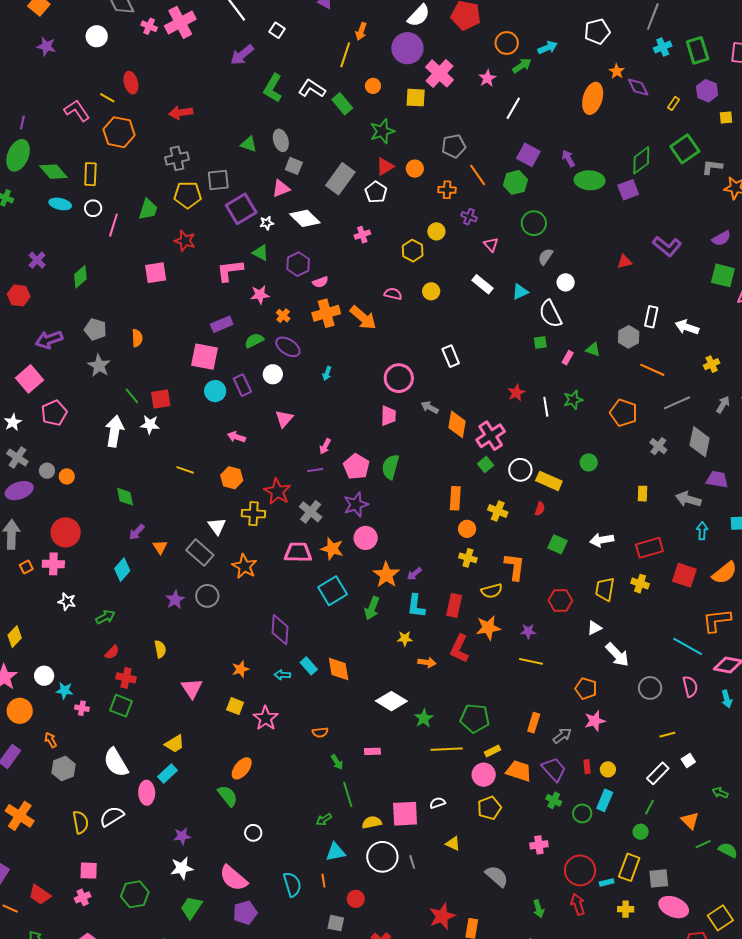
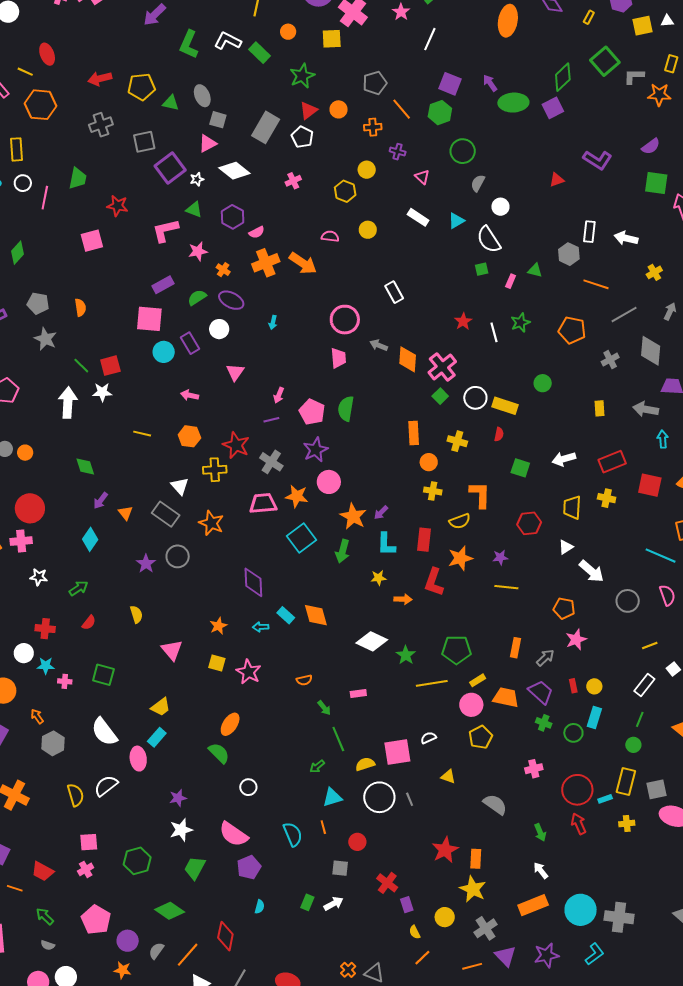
yellow square: (726, 117) -> (643, 26), size x1.5
yellow pentagon: (188, 195) -> (142, 87), moved
gray cross: (658, 446) -> (610, 360), turned 30
red cross: (126, 678) -> (45, 629), moved

